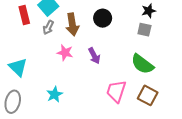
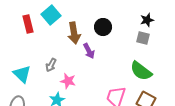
gray arrow: (48, 28) -> (51, 65), moved
pink star: (65, 53) -> (68, 81), moved
purple arrow: (94, 56) -> (89, 51), moved

